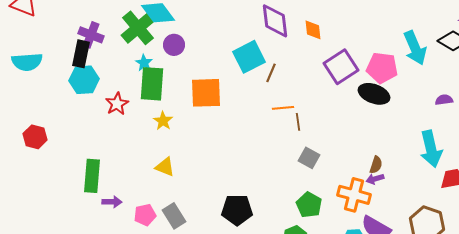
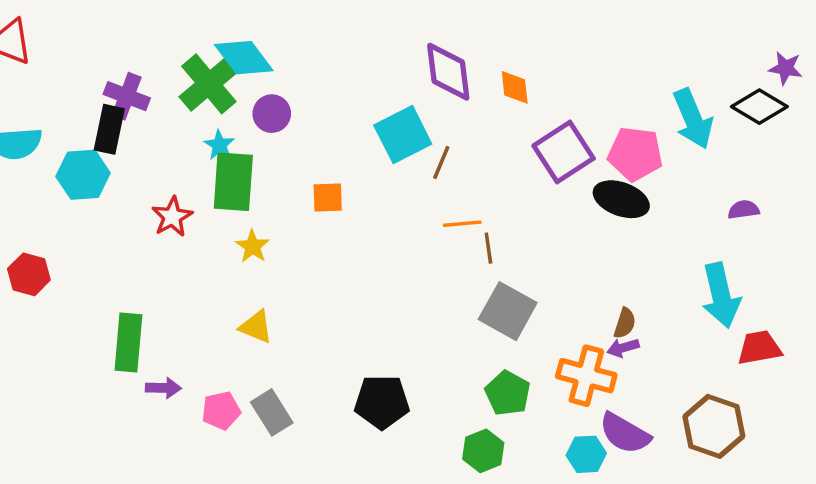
cyan hexagon: (84, 80) -> (83, 175), moved
orange square: (206, 93) -> (328, 197), size x0.6
gray square: (309, 158) -> (508, 311), size x1.5

